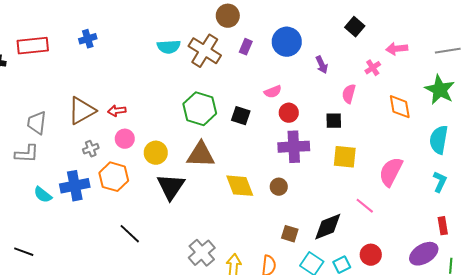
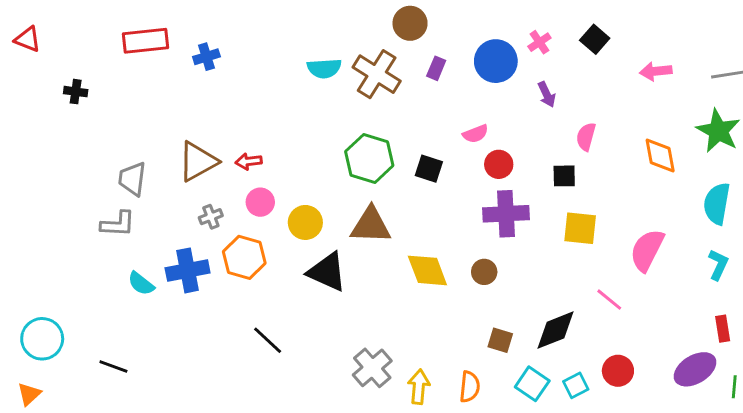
red rectangle: (33, 46) -> (145, 41), moved
pink cross: (373, 68) -> (539, 42), moved
black triangle: (171, 187) -> (327, 272), turned -40

